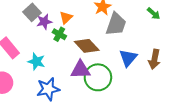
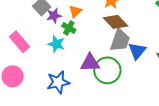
gray trapezoid: (116, 24) -> (120, 40), moved
brown diamond: (87, 46) -> (116, 22), moved
cyan star: (36, 62) -> (56, 44), moved

